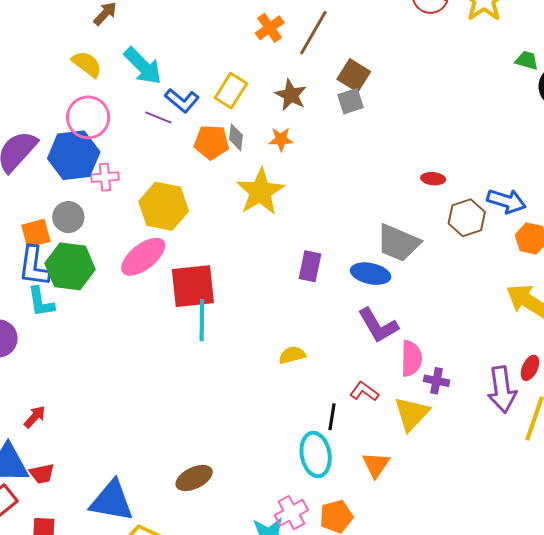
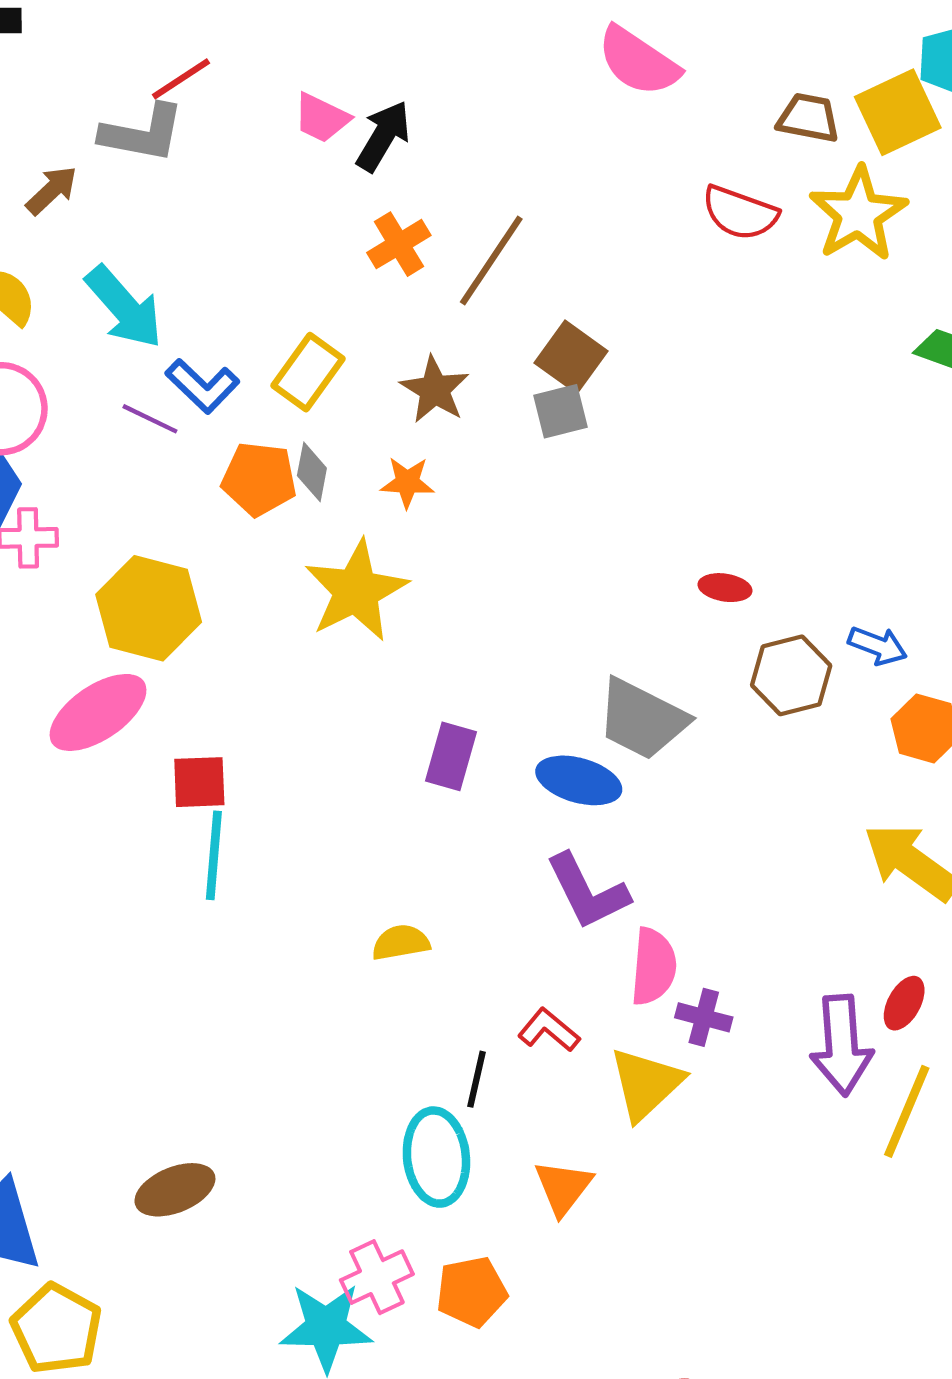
blue arrow: (506, 201) -> (878, 646), size x0.7
red square: (193, 286) -> (199, 782), size x0.6

